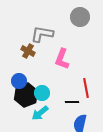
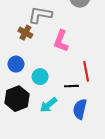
black hexagon: (26, 95) -> (17, 99), moved
cyan arrow: (40, 113) -> (48, 105), moved

